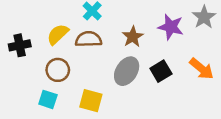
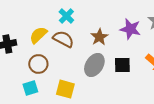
brown semicircle: (88, 39) -> (63, 39), turned 30
black square: (161, 71) -> (122, 65), turned 30
cyan square: (48, 99) -> (30, 88), turned -35

